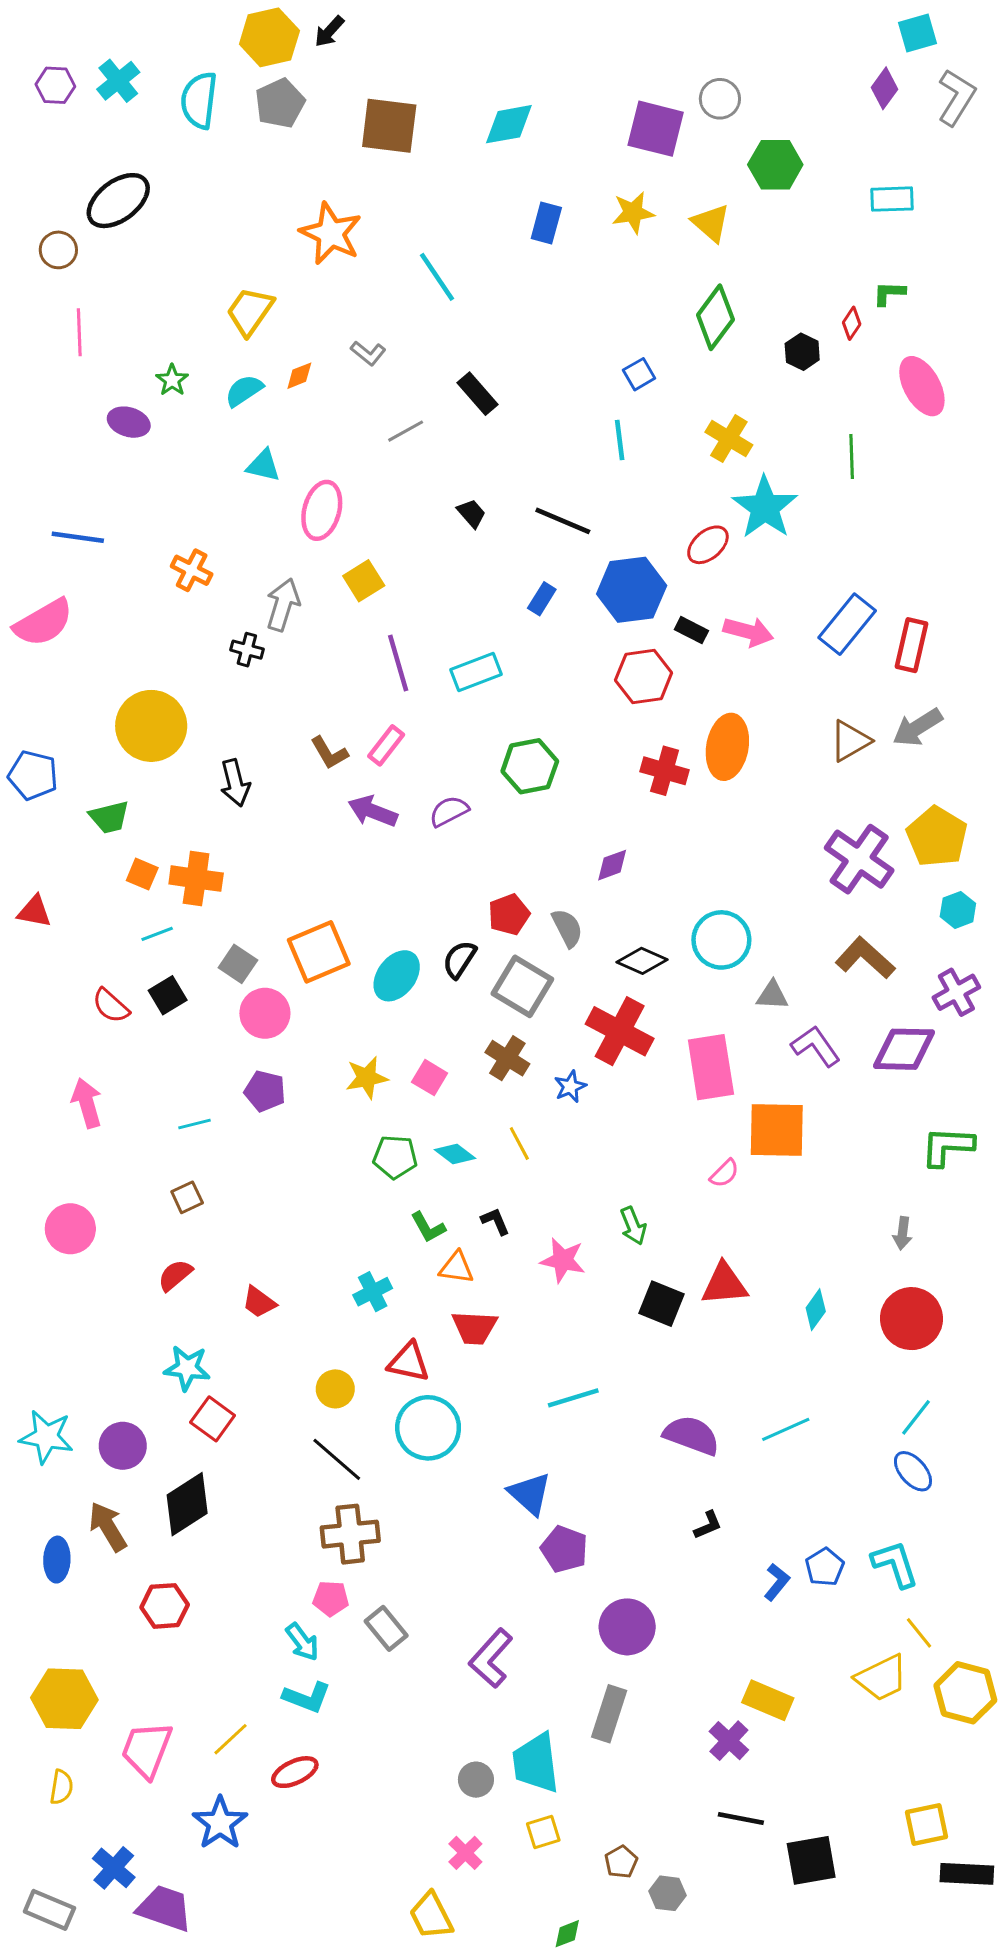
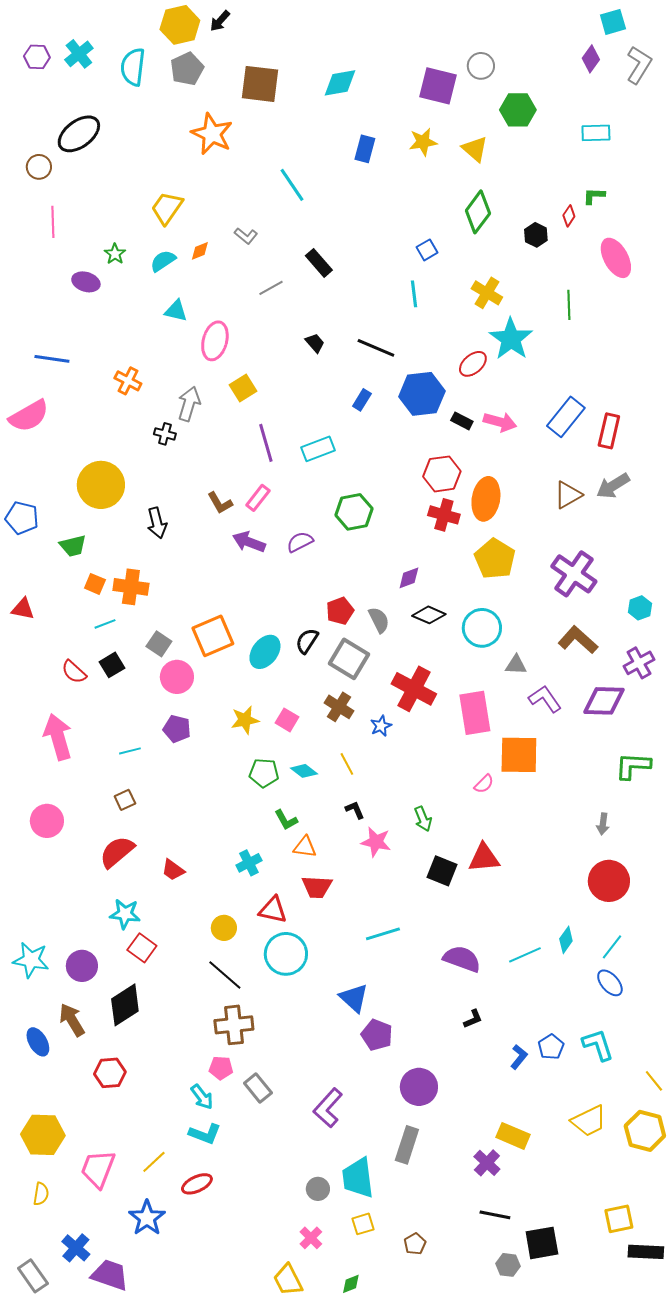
orange star: (331, 233) -> (212, 134), moved
red hexagon: (644, 677) -> (442, 474), moved
yellow pentagon: (937, 837) -> (495, 559), moved
black diamond: (642, 961) -> (429, 615), moved
pink arrow: (87, 1103) -> (58, 737), size x1.4
black L-shape: (495, 1221) -> (355, 810), moved
red semicircle: (175, 1275) -> (117, 852), size x1.5
cyan diamond: (816, 1310) -> (566, 940), moved
blue ellipse: (57, 1560) -> (38, 1042), turned -32
yellow line: (919, 1633) -> (654, 1081), moved
gray hexagon: (668, 1893) -> (508, 1265), moved
gray rectangle: (49, 1910) -> (33, 1276), turned 32
green diamond: (567, 1934) -> (351, 1284), moved

